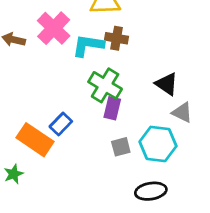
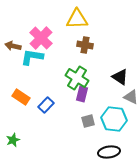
cyan L-shape: (88, 45) -> (32, 57), moved
orange rectangle: (35, 140) -> (21, 97), moved, size x0.7

